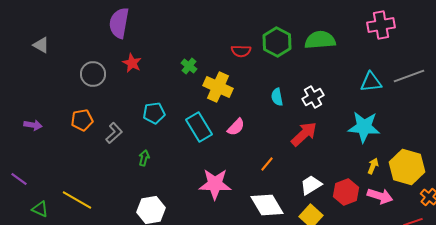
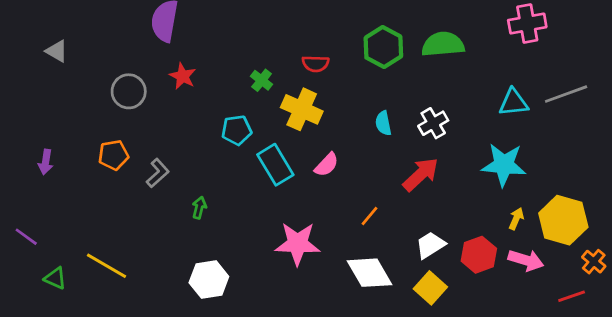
red semicircle: (241, 51) -> (316, 64), moved
cyan pentagon: (154, 113) -> (237, 130), moved
purple arrow: (33, 125) -> (46, 162), turned 90

